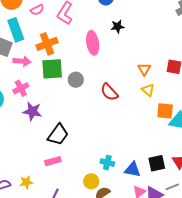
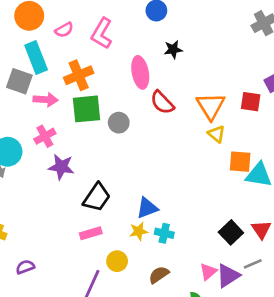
orange triangle: (144, 69) -> (211, 106), size x1.6
red semicircle: (109, 92) -> (162, 102), moved
black square: (157, 163) -> (231, 232), turned -30
blue triangle: (133, 170) -> (147, 208), moved, turned -30
yellow circle: (91, 181) -> (117, 261), moved
yellow star: (26, 182) -> (139, 231), moved

